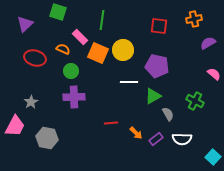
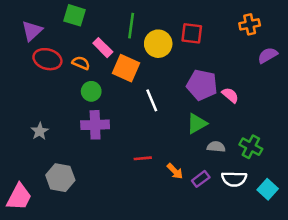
red square: (159, 26) -> (192, 33), moved
yellow circle: (123, 50) -> (158, 44), moved
red ellipse: (35, 58) -> (47, 59), moved
pink semicircle: (214, 74) -> (230, 95), moved
white line: (129, 82) -> (152, 100), moved, turned 66
green cross: (195, 101) -> (251, 147), moved
gray semicircle: (168, 114) -> (216, 147), turned -56
pink trapezoid: (15, 126) -> (19, 197), moved
cyan square: (213, 157) -> (268, 189), moved

